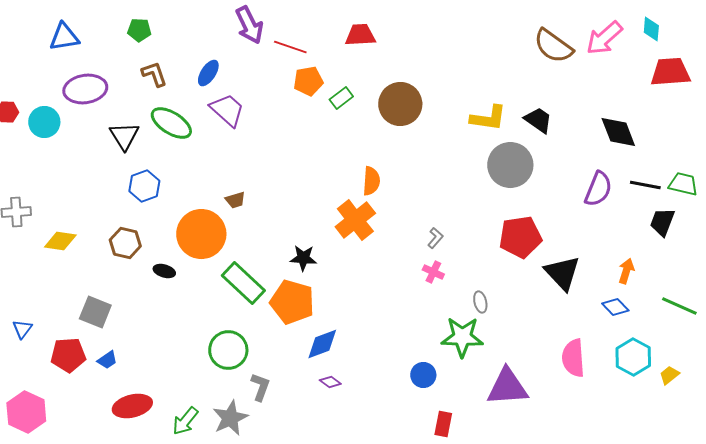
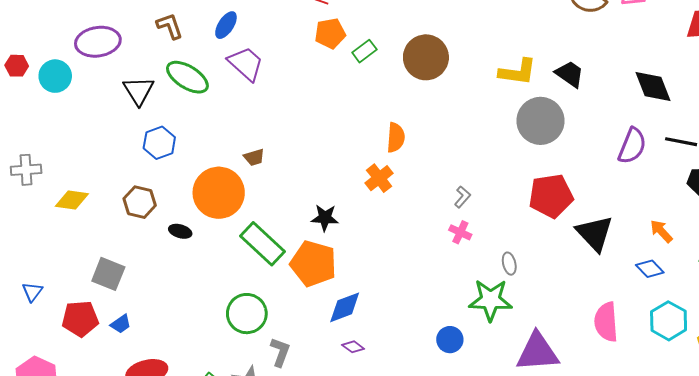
orange cross: (355, 220) -> (379, 178), size x0.7
orange arrow: (626, 271) -> (661, 231), turned -60

